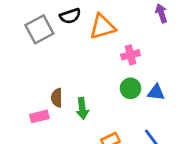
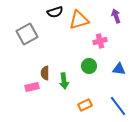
purple arrow: (161, 13) -> (116, 16), moved
gray square: (39, 29) -> (27, 34), moved
green circle: (131, 88) -> (89, 66), moved

